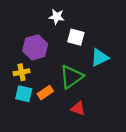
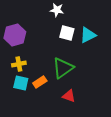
white star: (57, 17) -> (57, 10), moved
purple hexagon: (35, 47) -> (15, 35), moved
cyan triangle: (100, 58) -> (88, 35), moved

